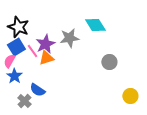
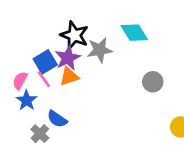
black star: (18, 27) -> (74, 35), moved
blue square: (16, 47) -> (45, 62), moved
pink line: (32, 51) -> (44, 79), moved

